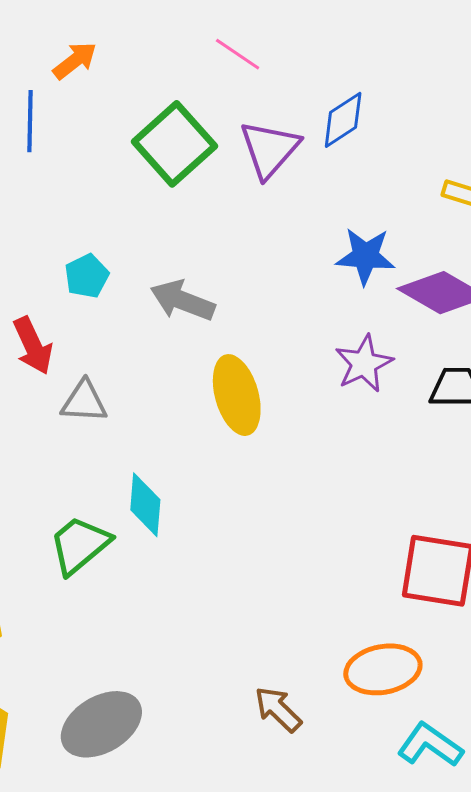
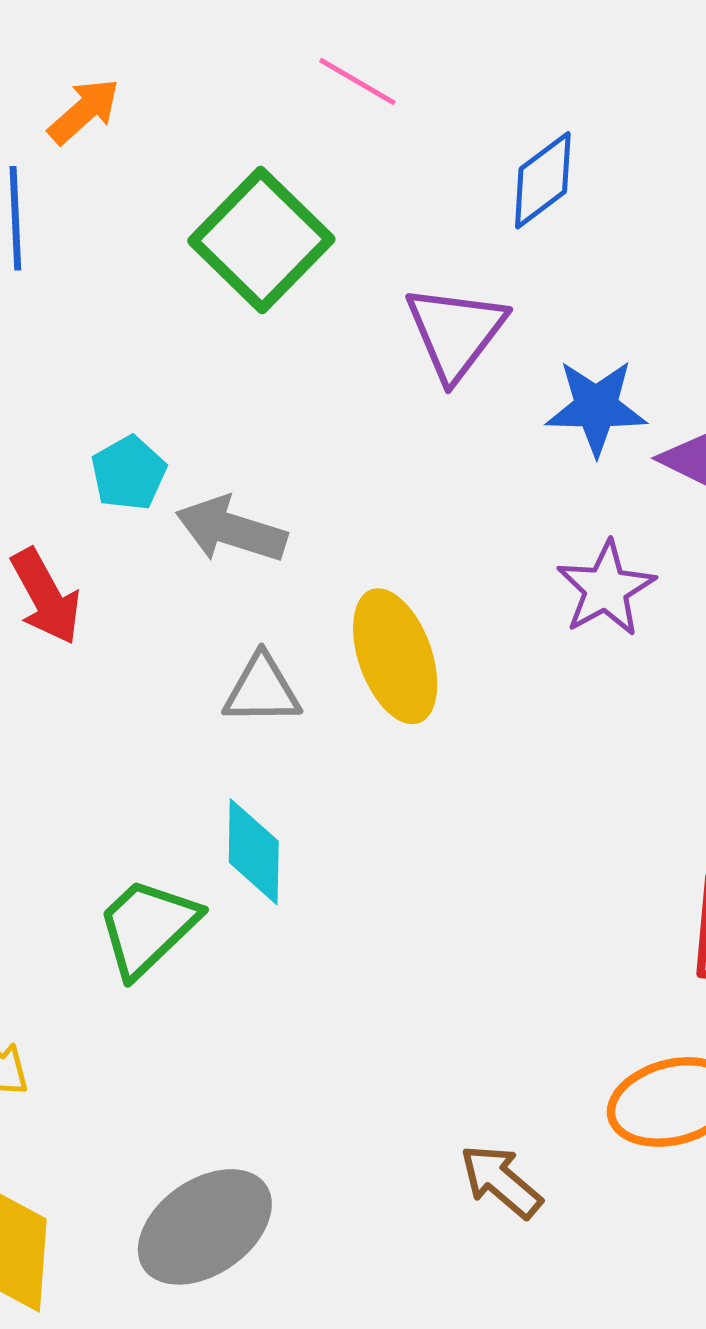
purple triangle: (269, 149) -> (456, 332), moved
gray arrow: (183, 301) -> (231, 530), moved
gray triangle: (84, 402) -> (262, 690), moved

